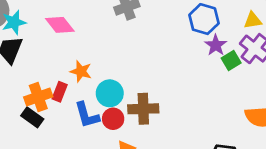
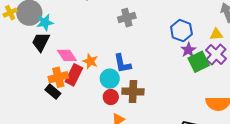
pink diamond: (60, 25) -> (67, 55), moved
green square: (231, 60) -> (199, 62), size x1.5
red rectangle: (60, 92) -> (74, 75), size x1.5
blue L-shape: (87, 115) -> (122, 63), moved

